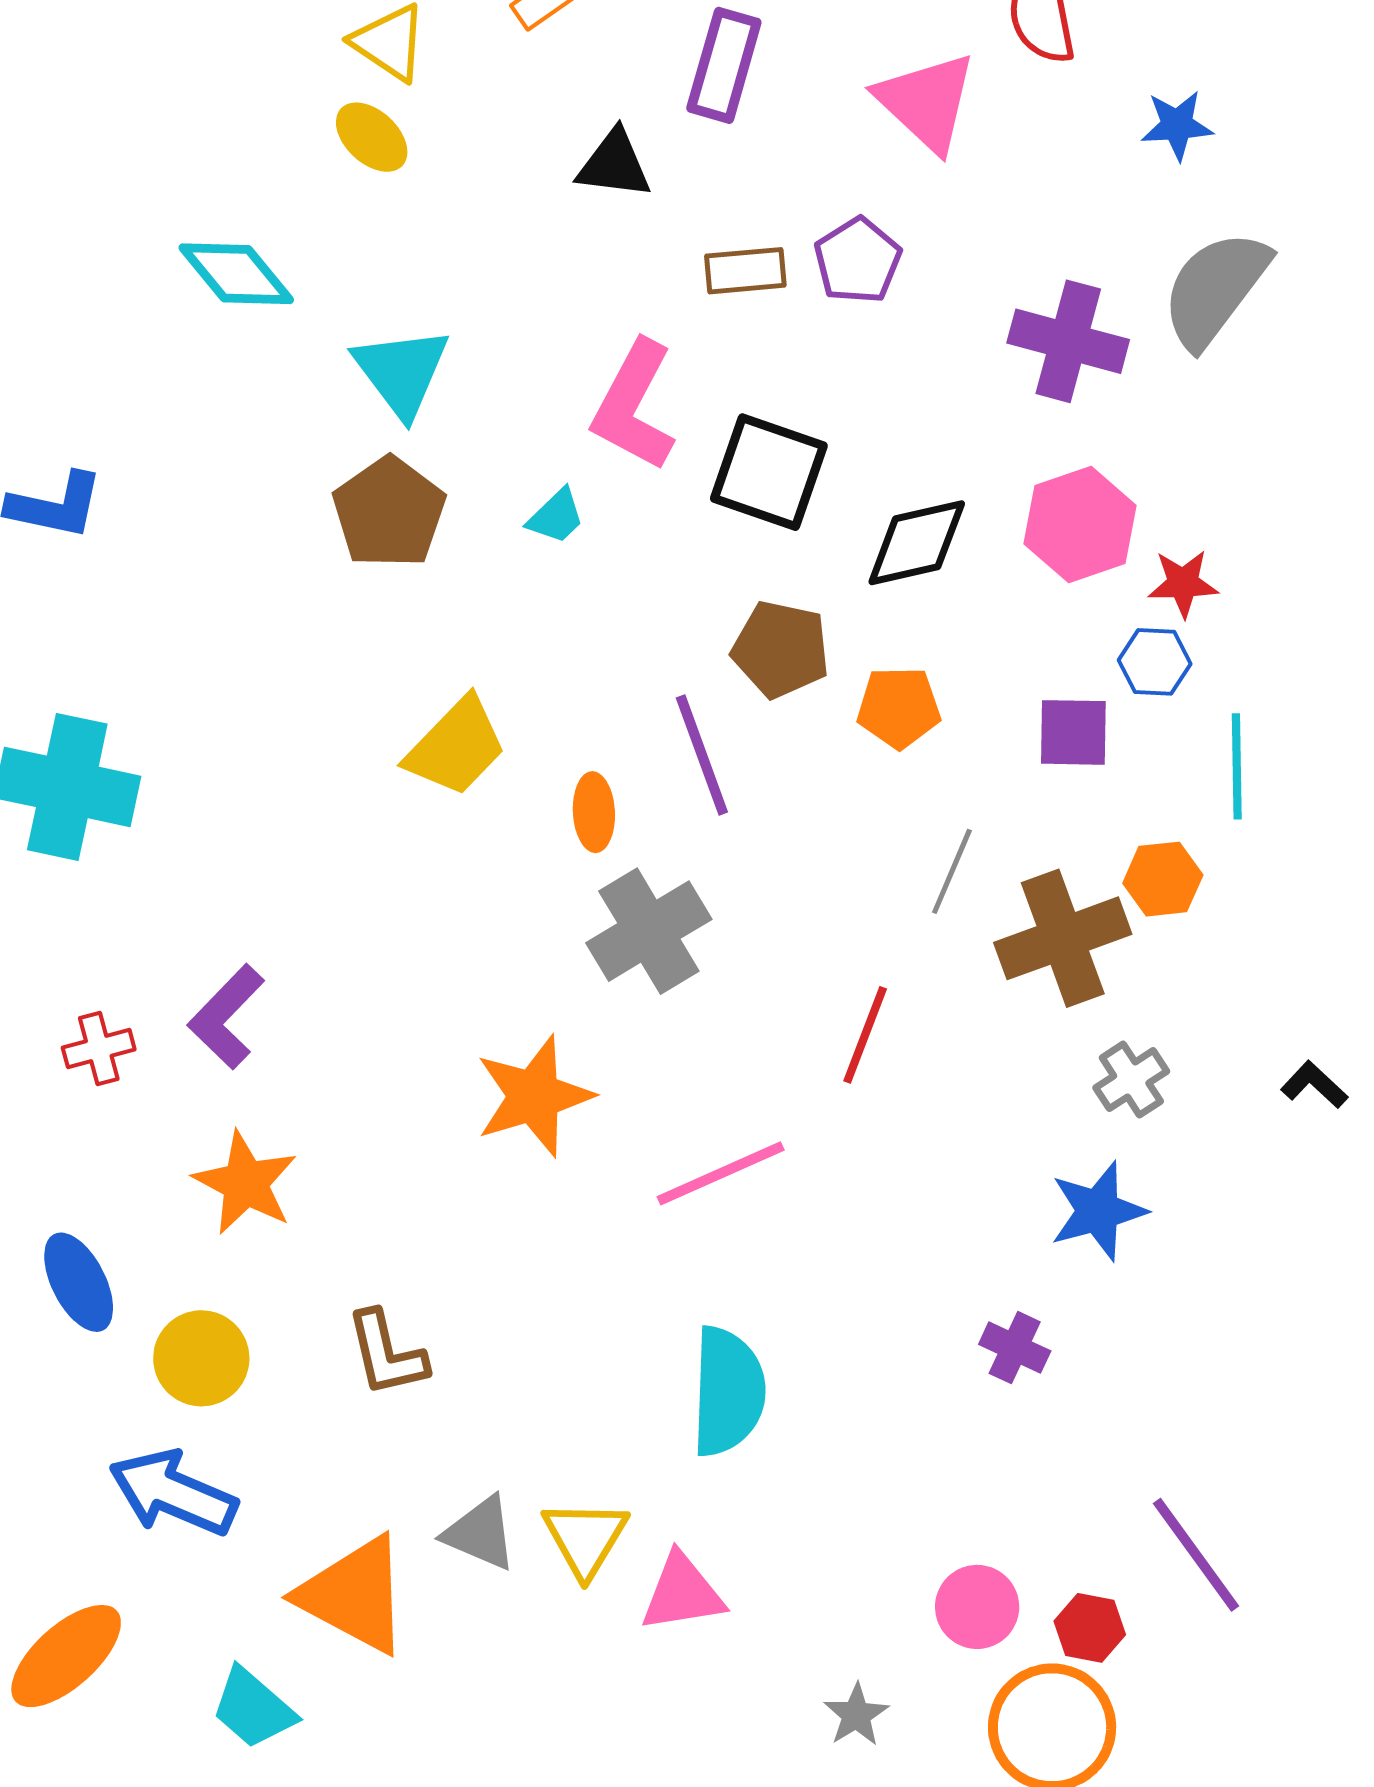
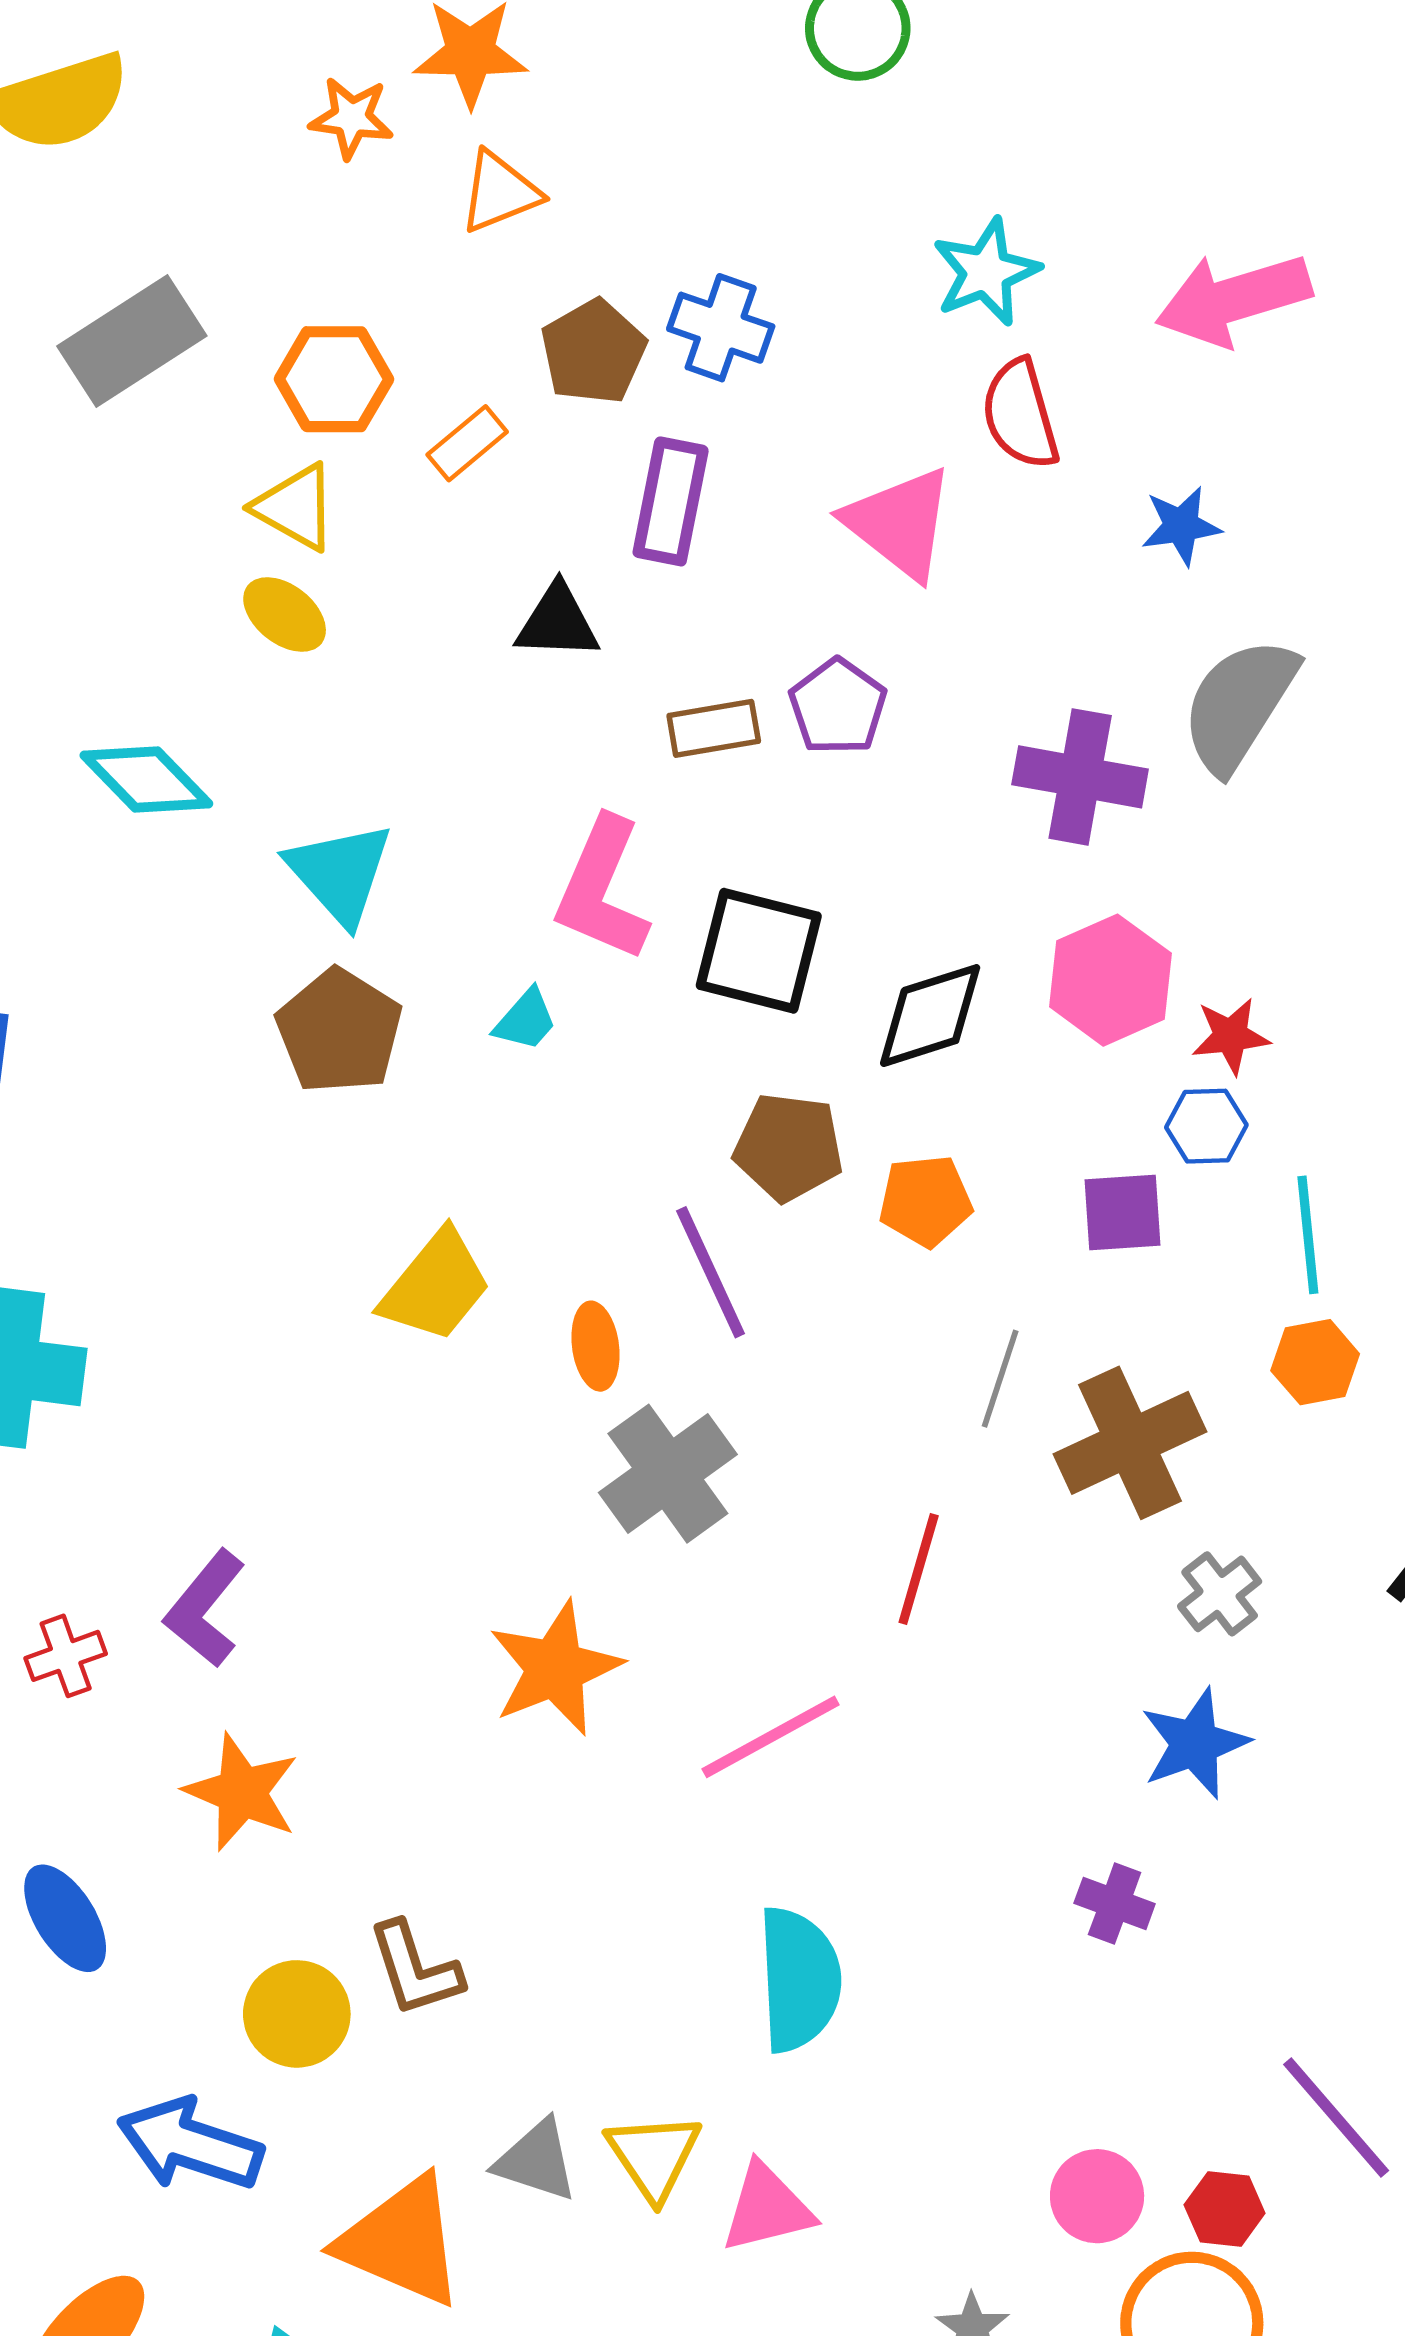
orange hexagon: (1163, 879) -> (1315, 1362), moved
yellow circle: (201, 1358) -> (297, 2014), moved

